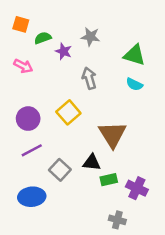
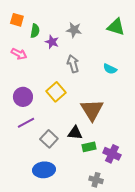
green semicircle: (43, 38) -> (35, 31), turned 120
green triangle: (134, 55) -> (116, 27), moved
blue ellipse: (32, 197) -> (44, 170), moved

